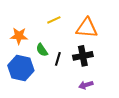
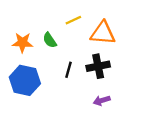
yellow line: (54, 20) -> (73, 20), moved
green semicircle: (42, 50) -> (50, 40), moved

